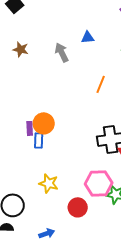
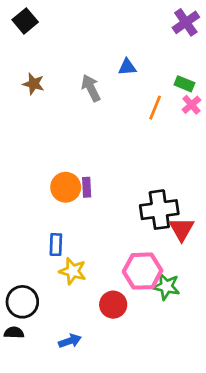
orange line: (101, 84) -> (155, 108), moved
purple rectangle: (30, 128) -> (87, 187), moved
blue rectangle: (39, 140) -> (56, 245), moved

